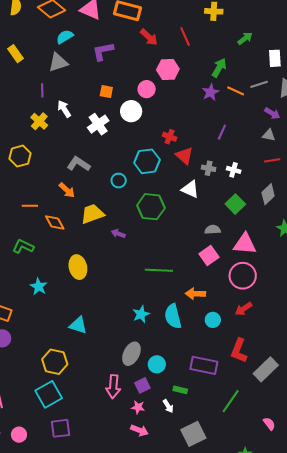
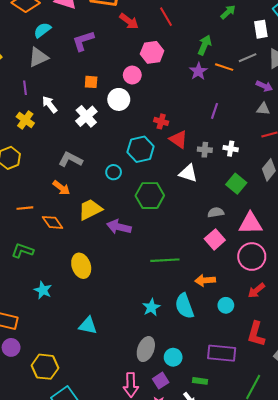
purple arrow: (118, 234) -> (119, 227), size x1.6
yellow hexagon: (55, 362) -> (45, 367), moved

